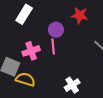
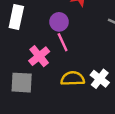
yellow semicircle: (25, 79) -> (73, 79), moved

